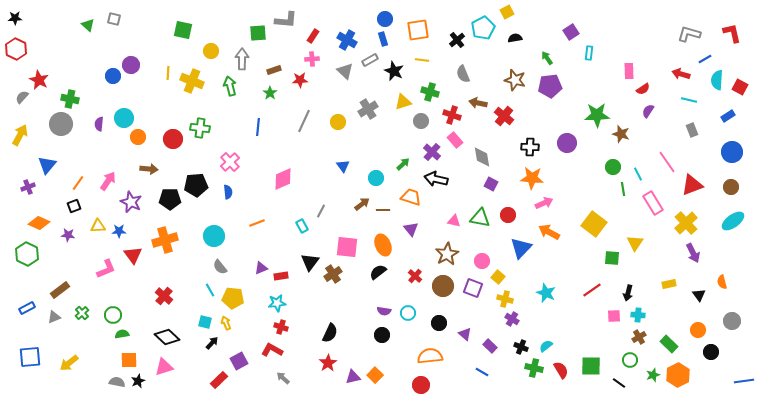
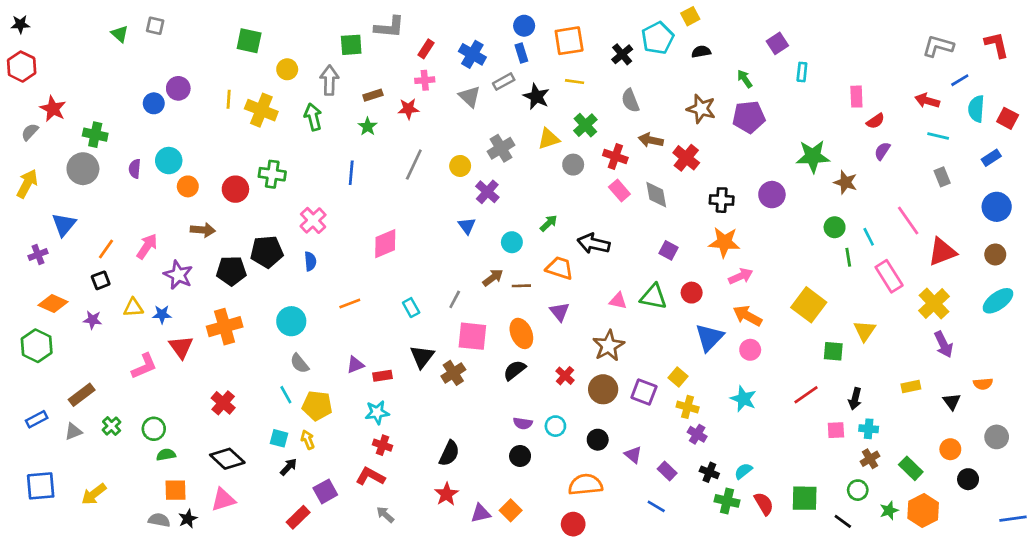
green cross: (430, 92) -> (585, 125), turned 30
purple cross: (432, 152) -> (487, 192), moved
gray diamond: (482, 157) -> (656, 195), moved
gray line: (321, 211) -> (455, 299), moved
pink circle: (482, 261) -> (750, 350), moved
orange semicircle: (722, 282) -> (983, 384), turned -80

